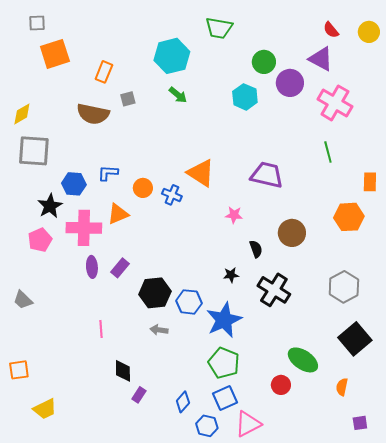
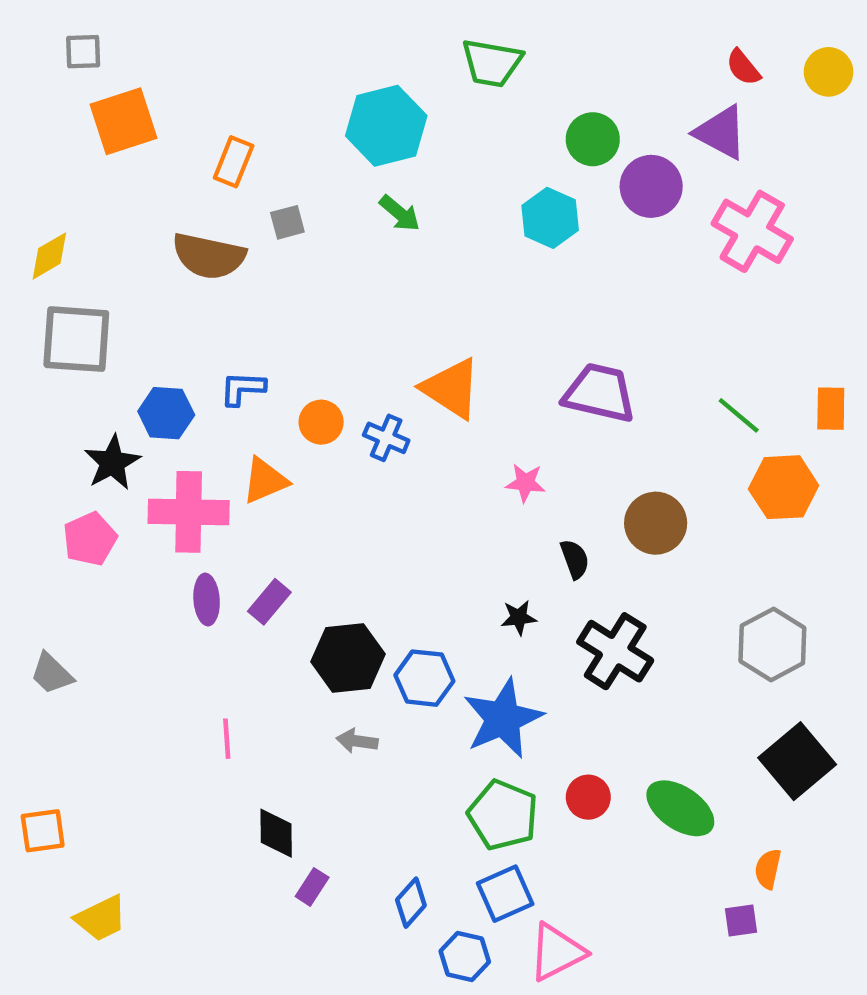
green line: (328, 152) -> (739, 415), moved, turned -35
red circle: (281, 385) -> (588, 797), moved
purple square: (360, 423) -> (741, 921), moved

